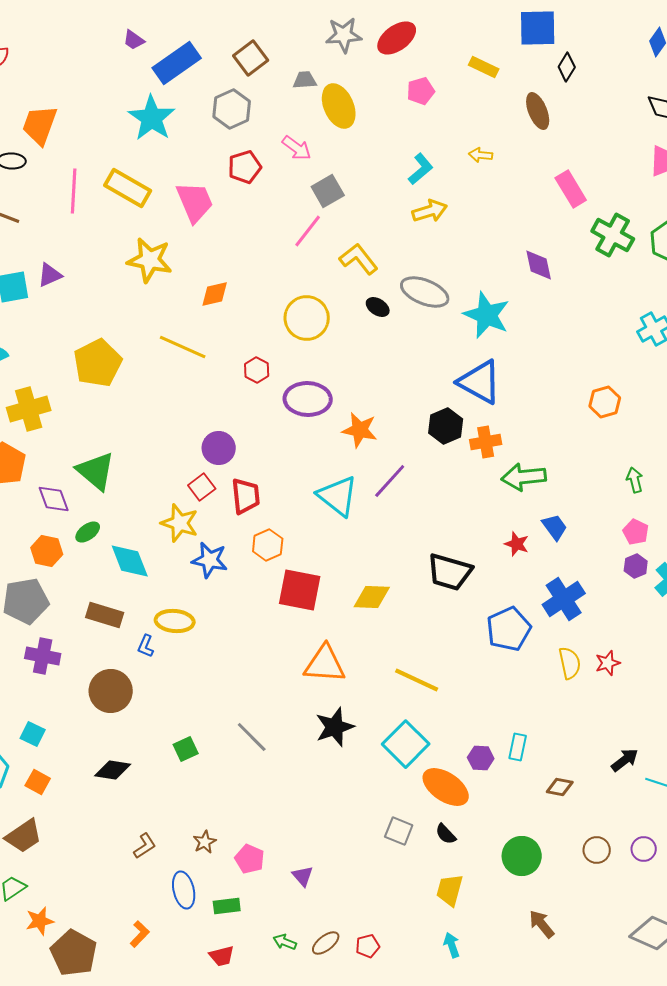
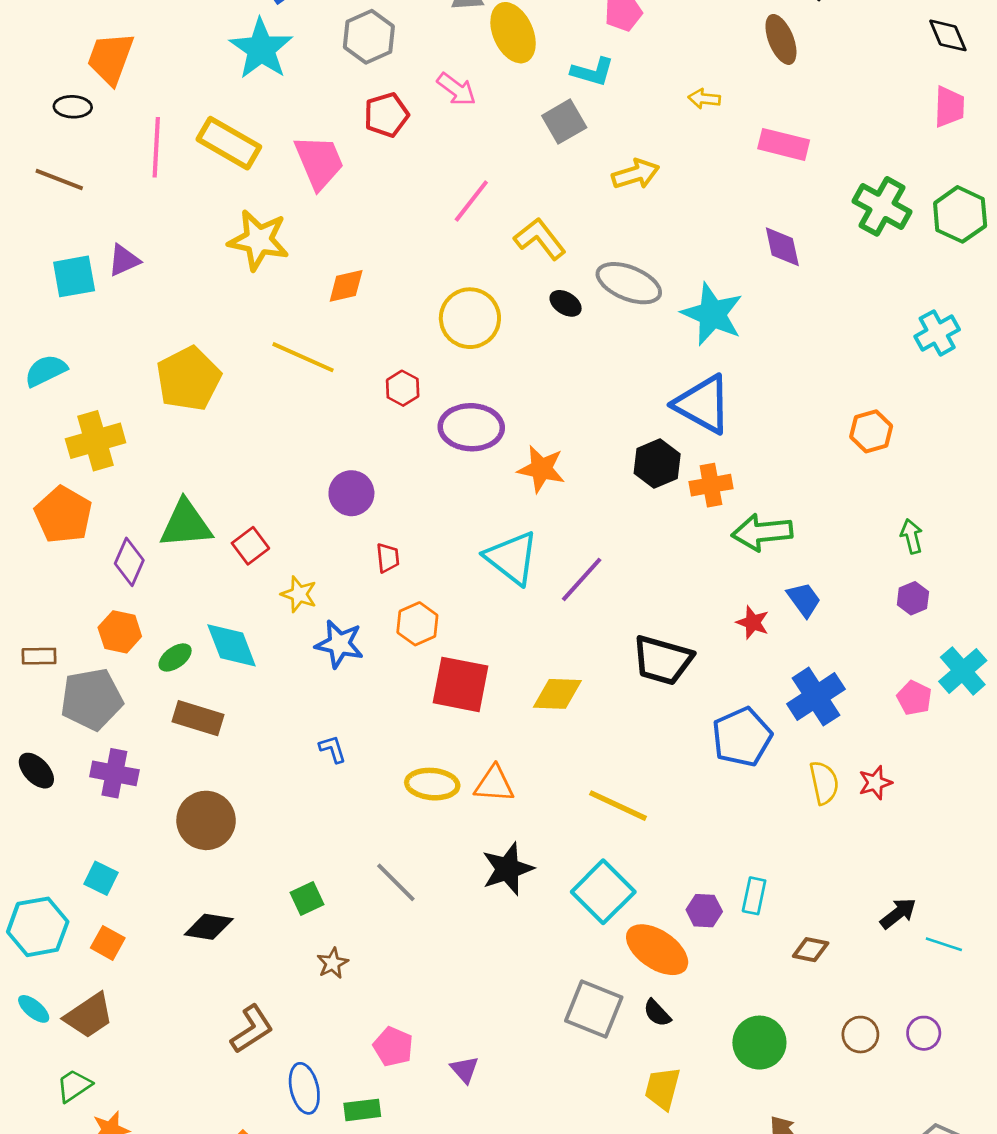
cyan L-shape: (421, 169) -> (592, 72), moved, turned 56
pink rectangle: (571, 189) -> (784, 144), moved, turned -45
gray square: (328, 191) -> (564, 122), moved
green triangle: (96, 471) -> (186, 524), turned -45
purple line: (390, 481) -> (582, 579), moved
red square: (202, 487) -> (250, 546), moved
red trapezoid: (246, 496) -> (388, 558), size x0.6
purple diamond: (54, 499) -> (129, 562), turned 44
yellow star: (180, 523) -> (299, 594), size x0.7
green ellipse: (88, 532) -> (175, 657), moved
pink pentagon: (636, 532) -> (914, 698), moved
purple hexagon: (636, 566) -> (913, 598), moved
yellow ellipse: (175, 621) -> (432, 784), moved
blue L-shape: (146, 646) -> (333, 749), moved, turned 140
orange triangle: (325, 664) -> (494, 784), size x0.7
gray square: (399, 831) -> (594, 1009), size x1.5
brown star: (205, 842) -> (333, 963), moved
brown L-shape: (145, 846) -> (252, 1029), size x1.4

